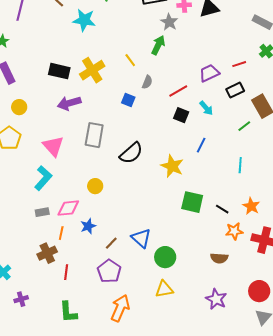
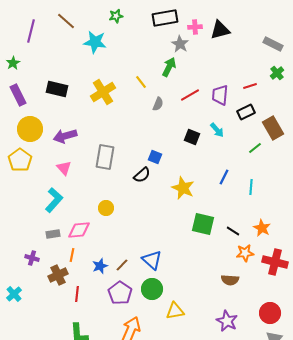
black rectangle: (59, 71) -> (57, 89), moved
purple trapezoid: (209, 73) -> (220, 95), turned -60
red line: (178, 91) -> (190, 95), moved
blue square: (128, 100) -> (155, 157), moved
purple arrow: (69, 103) -> (65, 136), moved
yellow circle: (19, 107) -> (30, 129), size x1.6
blue line: (201, 145) -> (224, 177), moved
pink triangle: (53, 146) -> (64, 168), size x0.7
black semicircle: (131, 153) -> (142, 175), size x0.7
blue star: (88, 226) -> (100, 266), moved
green circle: (165, 257) -> (152, 289), moved
purple cross: (21, 299) -> (32, 258), moved, turned 32

